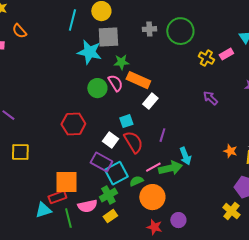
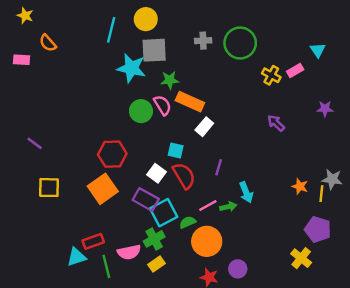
cyan square: (126, 121) -> (176, 151), turned 32
green arrow: (170, 168) -> (228, 207), size x0.6
orange square: (66, 182) -> (103, 189), moved, turned -35

